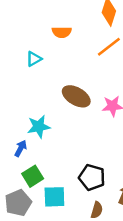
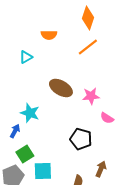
cyan star: (39, 127) -> (30, 113), turned 30
black pentagon: (92, 177) -> (81, 139), moved

